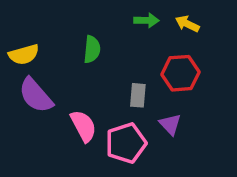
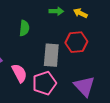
gray rectangle: (138, 95) -> (51, 55), size x1.6
purple triangle: (170, 124) -> (84, 86), moved, size x1.6

